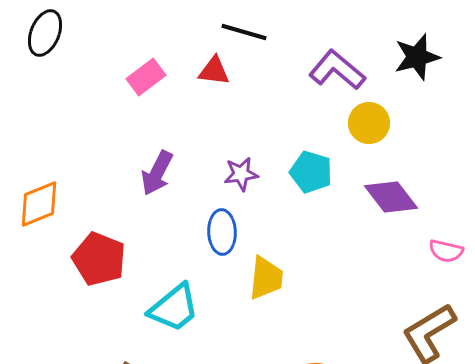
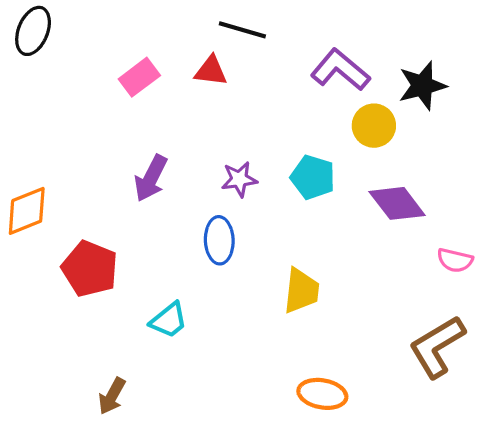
black star: (417, 57) -> (422, 86), moved
yellow trapezoid: (266, 278) -> (301, 291), moved
cyan trapezoid: (174, 308) -> (169, 320), size x0.7

